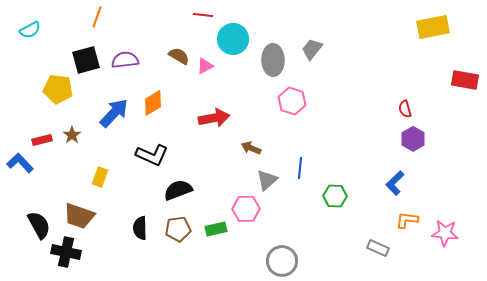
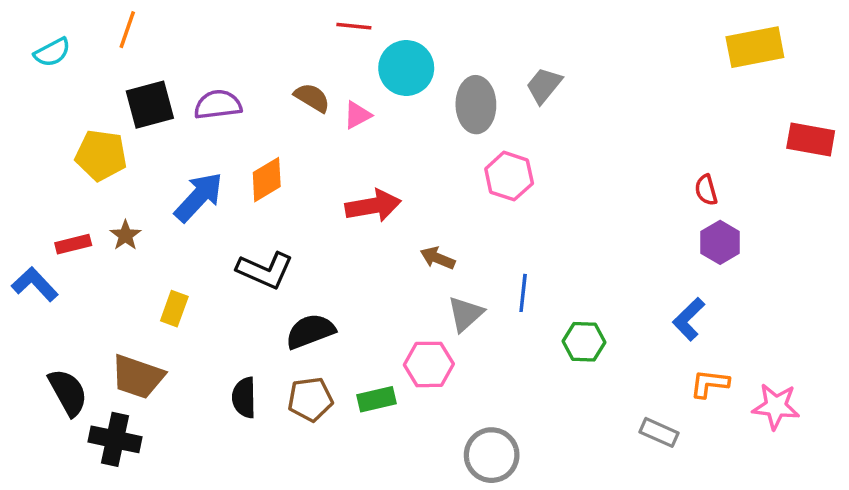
orange line: (97, 17) -> (127, 30), moved

